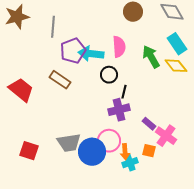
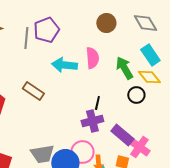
purple pentagon: (73, 51) -> (46, 30), moved
black circle: (109, 75) -> (136, 95), moved
purple rectangle: (149, 124) -> (122, 135), size x1.6

